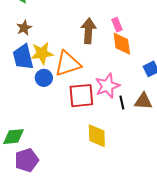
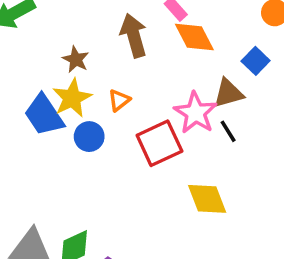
brown star: (24, 28) -> (76, 59), moved
orange triangle: (68, 64) -> (119, 100), size x0.5
brown triangle: (143, 101) -> (228, 93), moved

